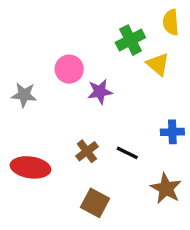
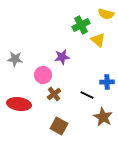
yellow semicircle: (171, 22) -> (106, 14), turned -70
pink circle: (69, 69) -> (43, 75), moved
black line: (127, 153) -> (87, 95), moved

